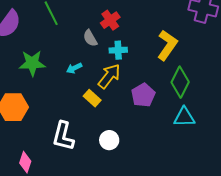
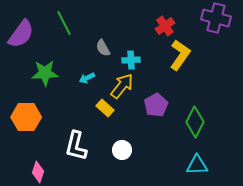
red cross: (110, 20) -> (165, 26), moved
green diamond: (180, 82) -> (195, 122), moved
cyan triangle: (184, 117) -> (197, 165), moved

